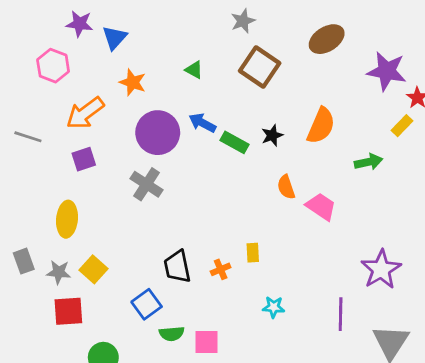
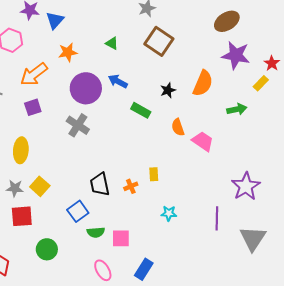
brown ellipse: (327, 39) -> (227, 21), moved
purple star: (387, 71) -> (236, 55), moved
orange star: (133, 82) -> (68, 52), turned -30
green rectangle: (234, 142) -> (141, 110), moved

